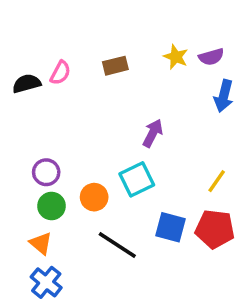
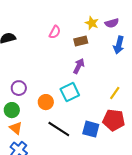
brown rectangle: (115, 66) -> (81, 41), moved
pink semicircle: (60, 73) -> (55, 32), moved
green circle: (51, 206) -> (12, 110), moved
blue square: (170, 227) -> (91, 129), moved

